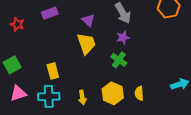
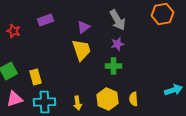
purple triangle: (88, 20) -> (84, 27), turned 40
green cross: (119, 60) -> (114, 66), turned -35
yellow rectangle: (53, 71) -> (36, 77), moved

